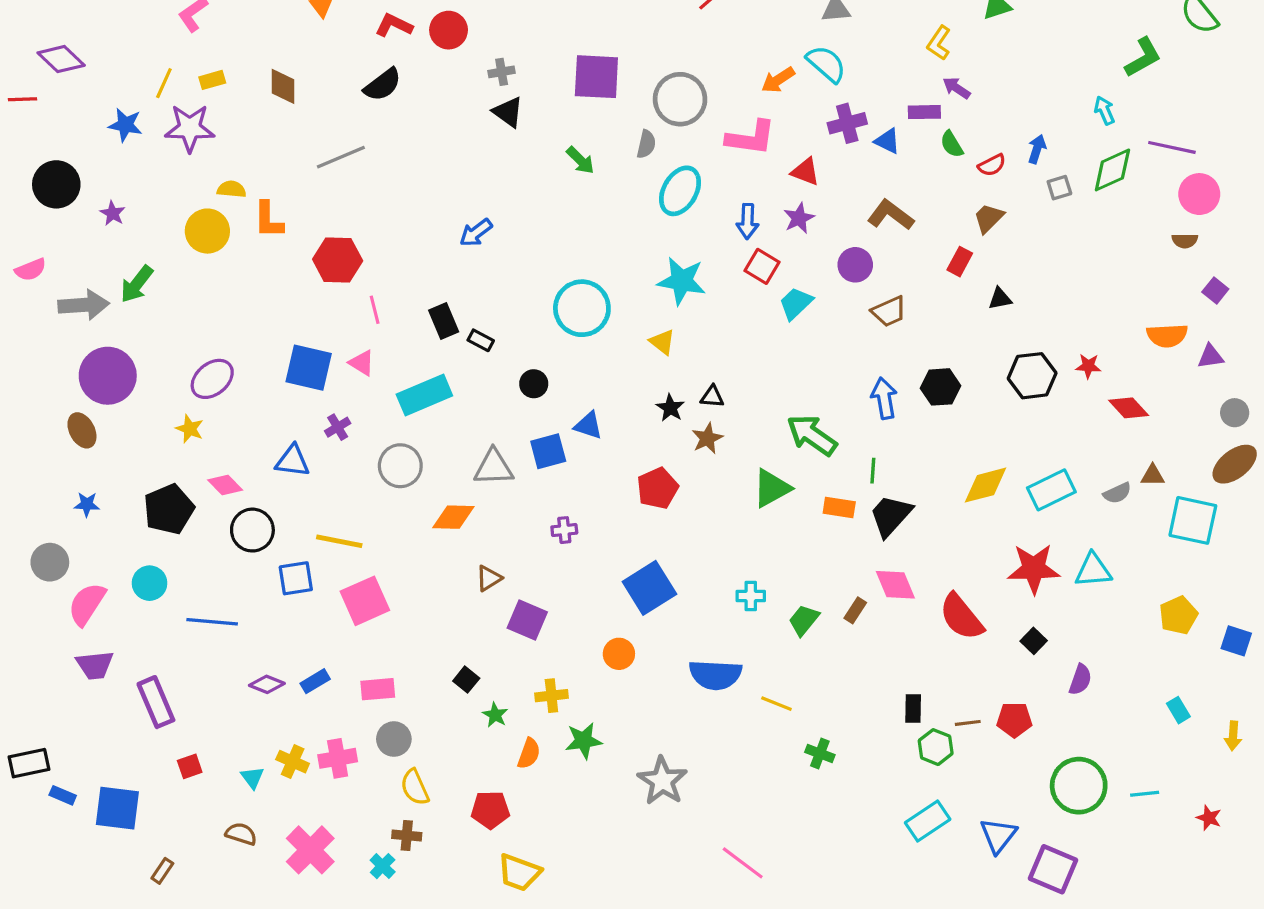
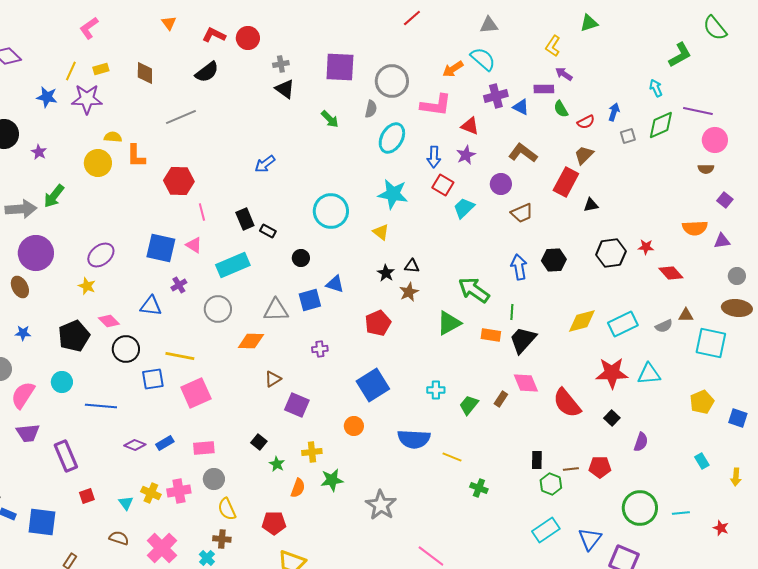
red rectangle: (960, 262) -> (566, 182), size x1.6
brown ellipse: (1235, 464) -> (737, 308), turned 44

